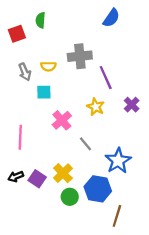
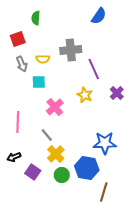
red square: (17, 34) -> (18, 39), moved
gray line: (85, 144) -> (47, 135), moved
blue star: (118, 161) -> (105, 143), turned 30
purple square: (37, 179) -> (33, 172), moved

